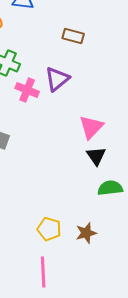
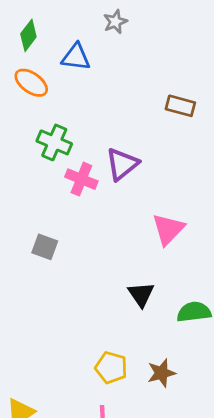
brown rectangle: (73, 36) -> (180, 106), moved
black triangle: (96, 156) -> (141, 294), moved

